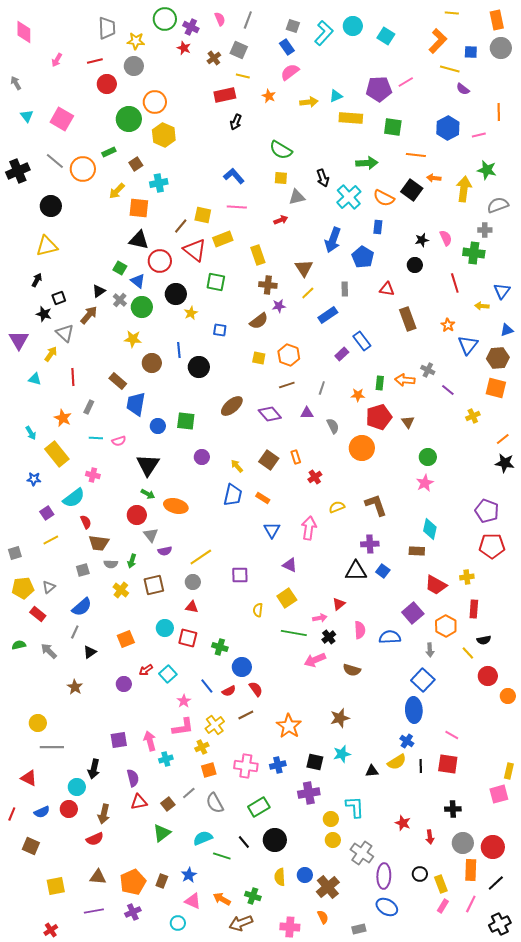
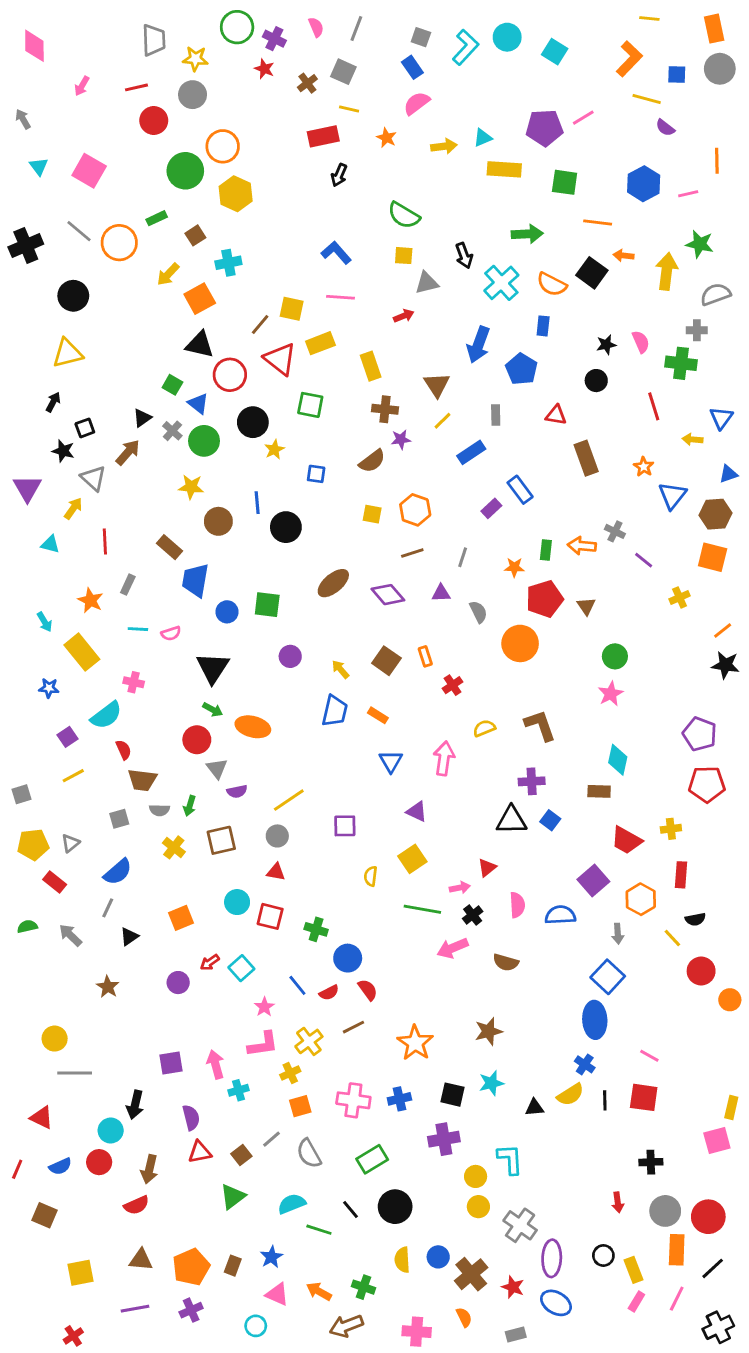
orange square: (139, 208) -> (200, 299), turned -35
red star: (403, 823) -> (513, 1287), moved

